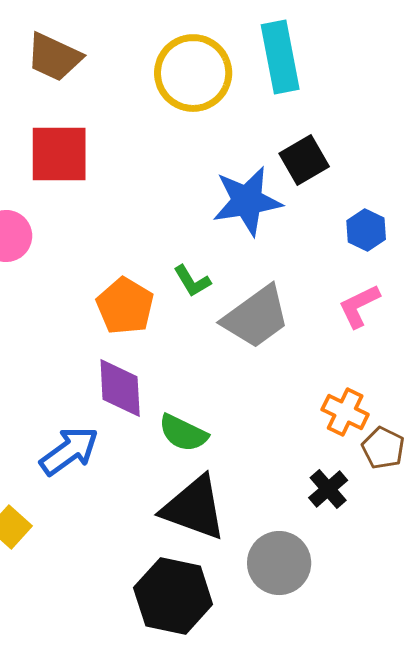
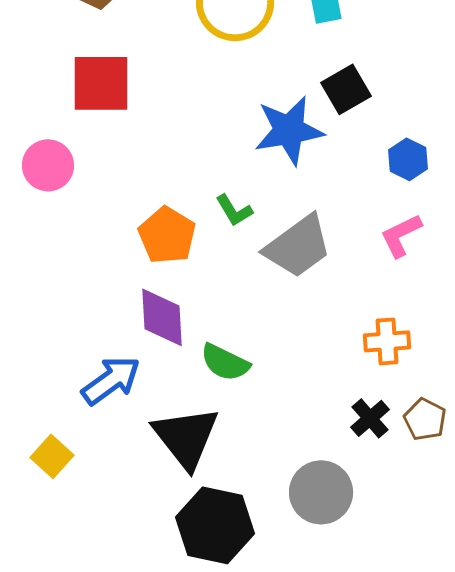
orange cross: (345, 412) -> (387, 341), turned -30
brown pentagon: (383, 448) -> (425, 419), moved
black triangle: (194, 508) -> (186, 437), moved, turned 32

